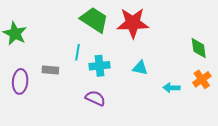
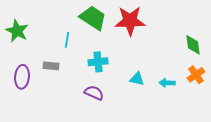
cyan line: (78, 52) -> (67, 40), moved
cyan triangle: (140, 68) -> (137, 79), moved

